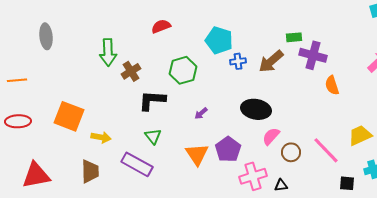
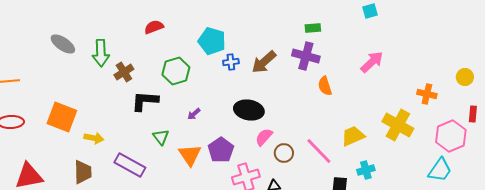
gray ellipse: (46, 36) -> (63, 44), moved, turned -50
green rectangle: (294, 37) -> (313, 28), moved
green triangle: (153, 136) -> (161, 137), moved

